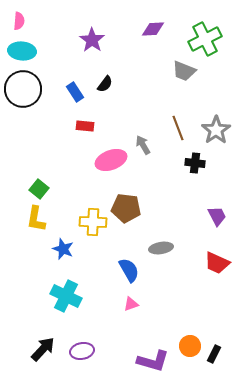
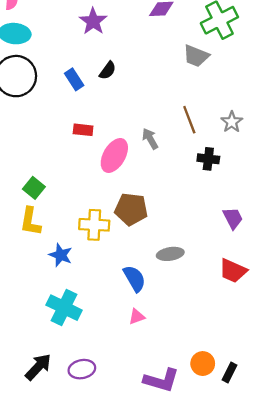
red rectangle: (85, 126) -> (83, 130), moved
gray star: (216, 130) -> (232, 122), size x0.7
pink ellipse: (111, 160) -> (114, 155), turned -40

